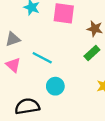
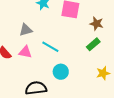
pink triangle: (13, 65) -> (25, 52), turned -32

